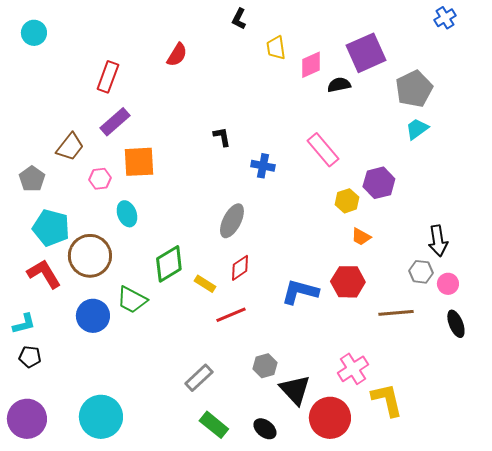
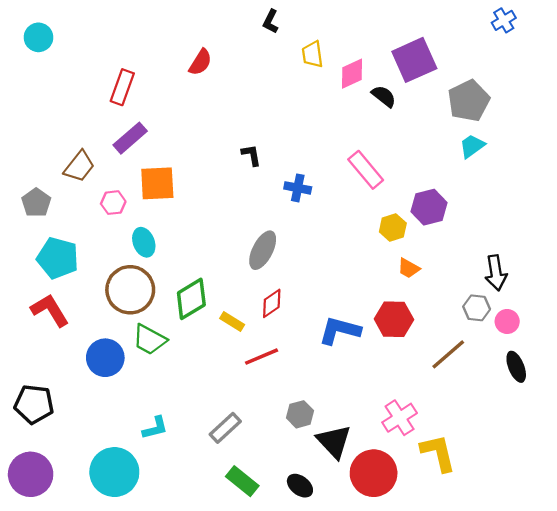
black semicircle: (339, 85) -> (384, 96), turned 50
brown circle: (90, 256) -> (130, 290), moved
brown line: (396, 313) -> (448, 354), turned -36
cyan L-shape: (24, 324) -> (155, 428), moved
black pentagon: (30, 357) -> (34, 404), size x1.6

